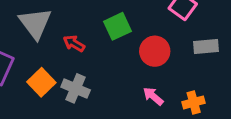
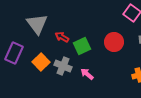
green square: (117, 26) -> (82, 46), moved
pink arrow: (153, 96) -> (87, 74), moved

